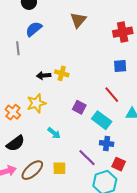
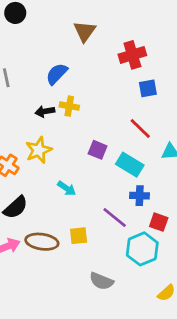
blue semicircle: (34, 29) -> (57, 74), moved
red cross: (123, 32) -> (132, 55), moved
brown ellipse: (32, 170) -> (42, 242), turned 55

